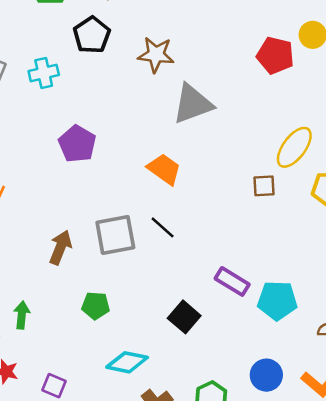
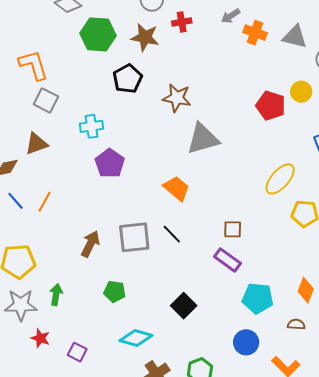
cyan cross: (44, 73) -> (92, 126), moved
brown square: (264, 186) -> (233, 229), moved
purple rectangle: (232, 281) -> (227, 260), moved
blue circle: (266, 375) -> (246, 342), moved

